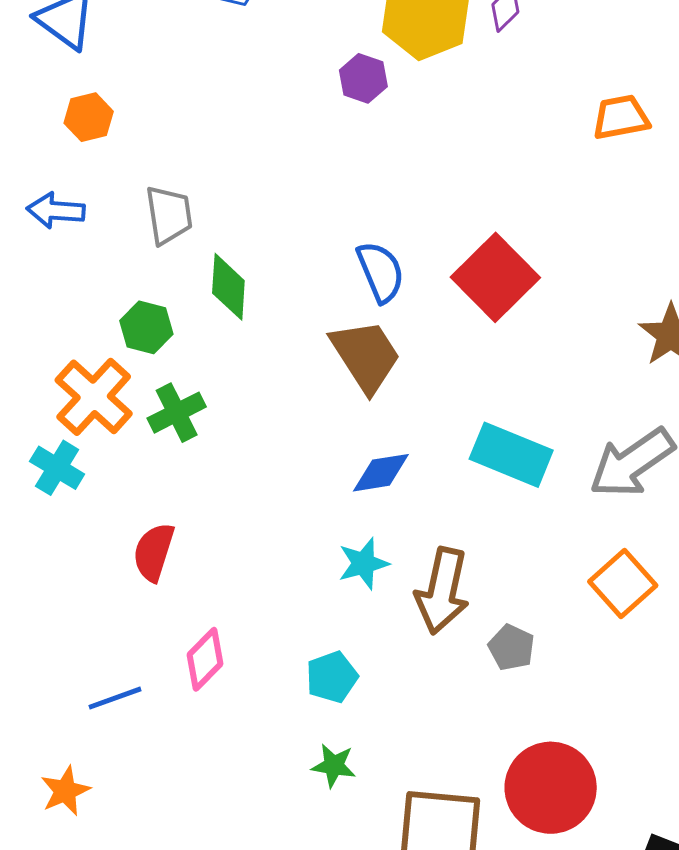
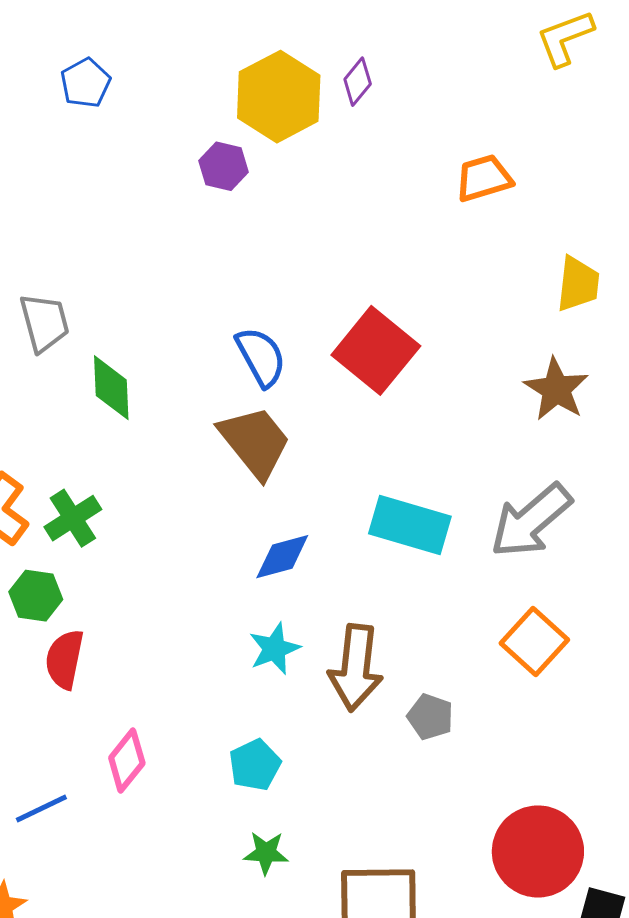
green hexagon: (146, 327) -> (36, 596), moved
red circle: (551, 788) -> (538, 851), moved

